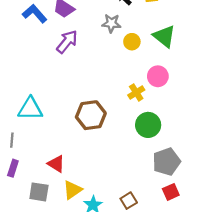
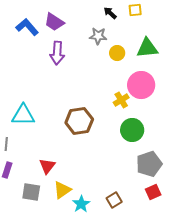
green triangle: (164, 36) -> (147, 48), turned -45
purple arrow: (67, 42) -> (57, 53), turned 145
pink circle: (158, 76) -> (141, 85), size x1.4
red triangle: (56, 164) -> (47, 166), turned 36

